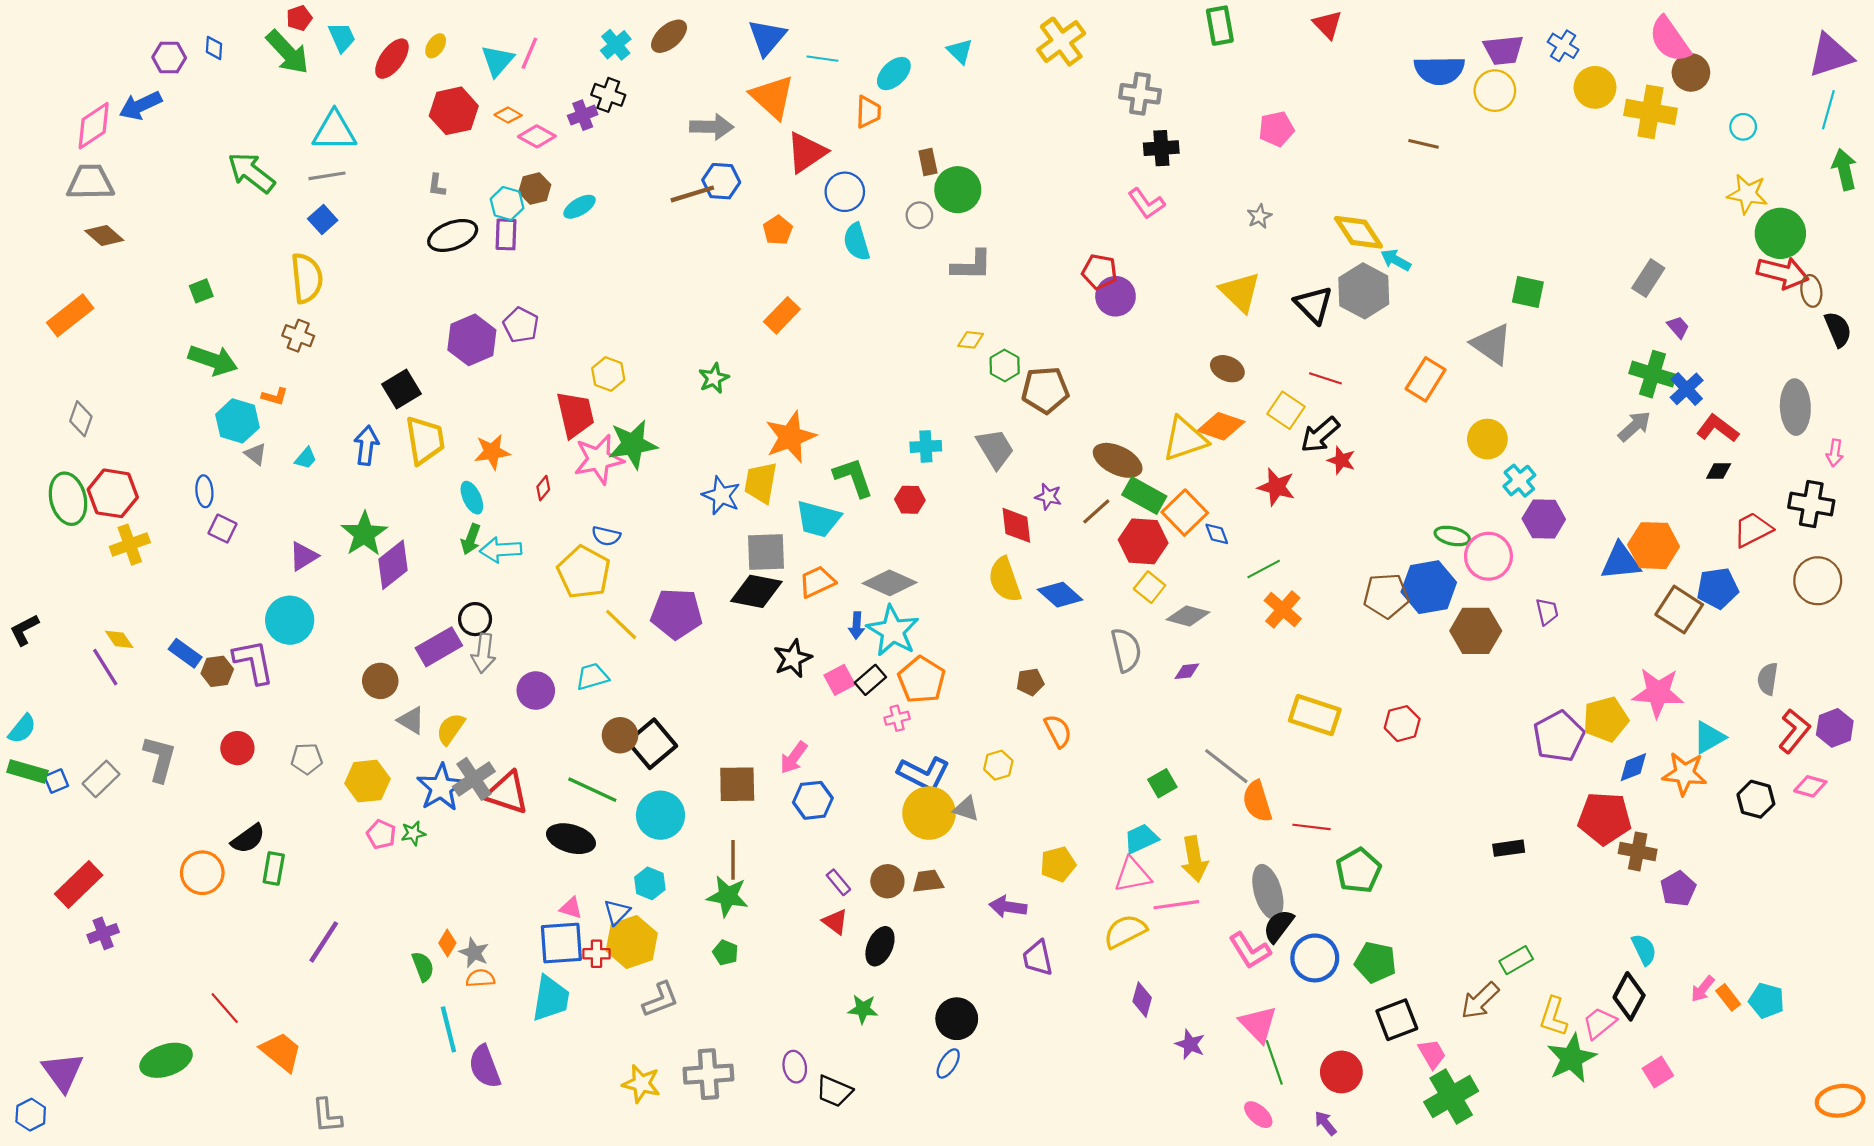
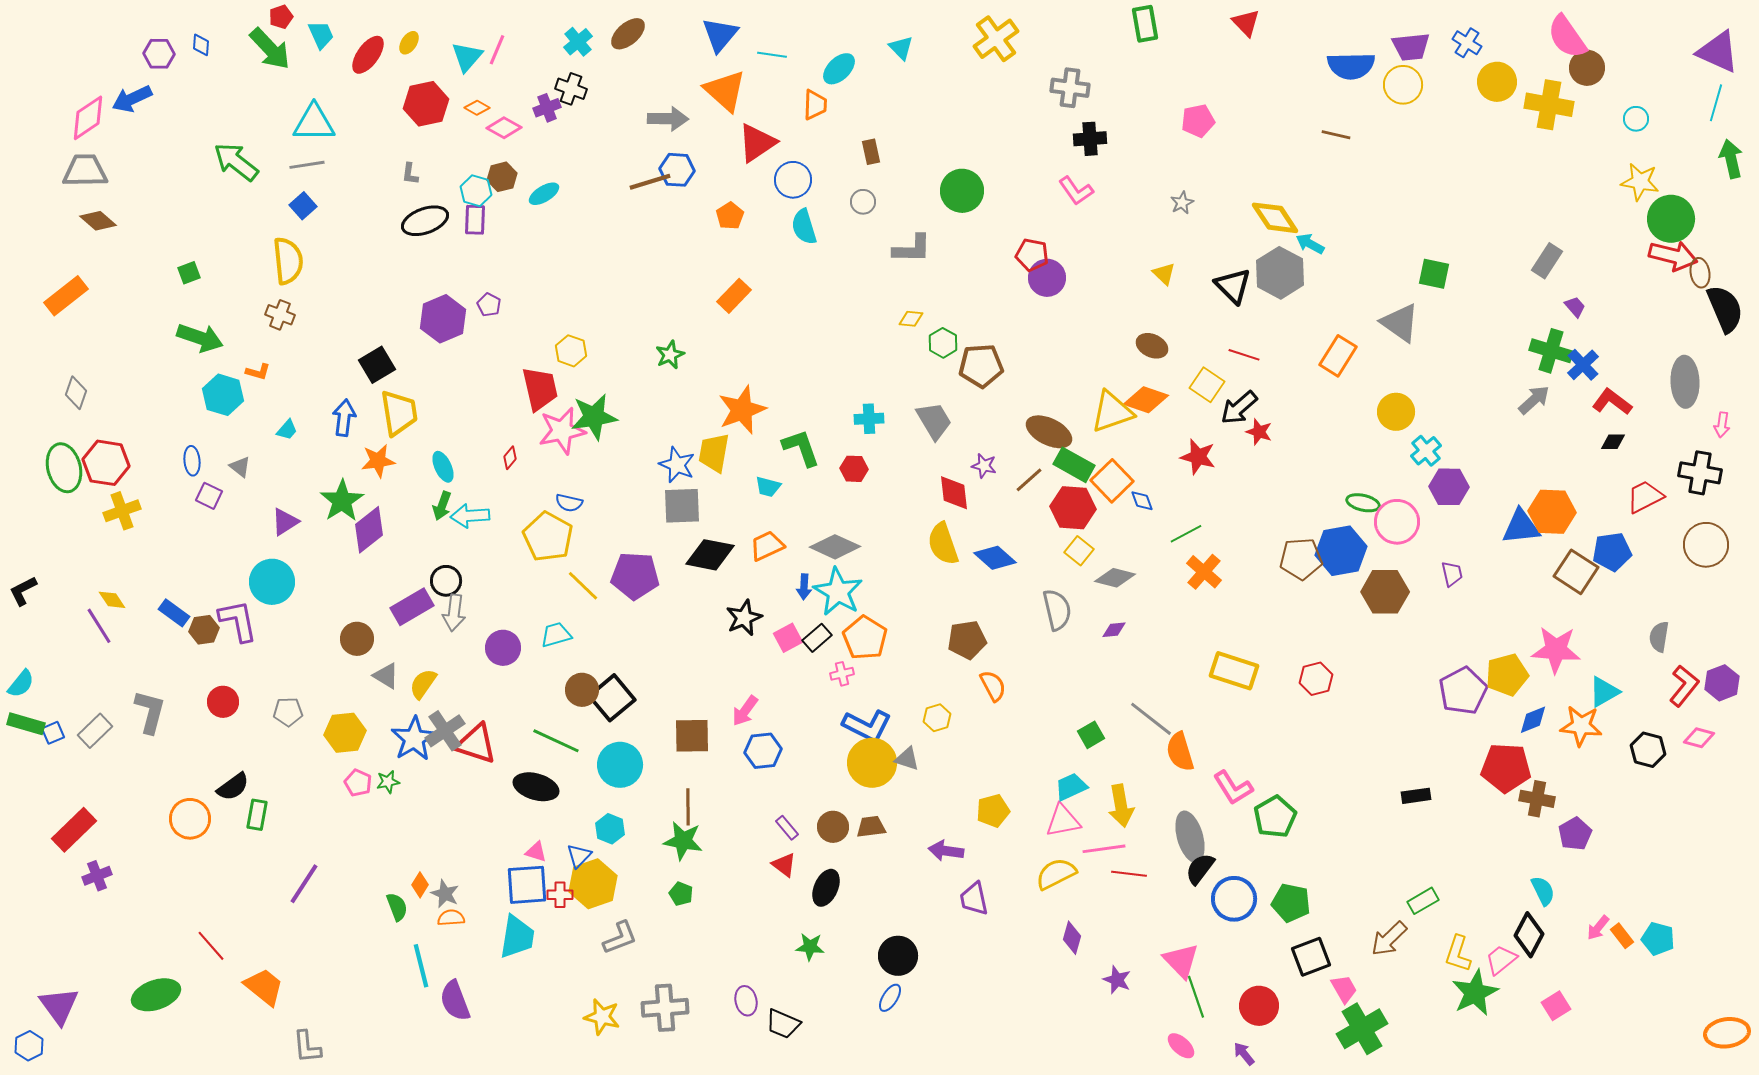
purple triangle: (1831, 55) -> (1718, 52), turned 42
green circle: (958, 190) -> (962, 191), moved
yellow triangle: (1240, 292) -> (1164, 274), size x0.6
purple pentagon: (521, 325) -> (489, 305), size x0.7
black semicircle: (1838, 329) -> (1725, 309), size x1.4
orange star: (492, 452) -> (378, 461), moved
gray triangle: (256, 454) -> (240, 467), moved
cyan trapezoid: (818, 519) -> (768, 487), size x0.6
gray square: (766, 552) -> (682, 506), moved
brown pentagon: (1030, 682) -> (967, 640), size x1.5
red line: (1312, 827) -> (1129, 874), moved
pink L-shape: (1250, 951) -> (1233, 788), moved

